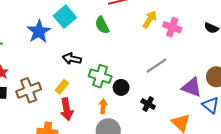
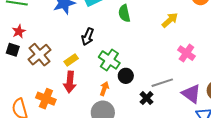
pink cross: (172, 27) -> (186, 53), moved
black arrow: (72, 59) -> (88, 37), turned -96
gray line: (156, 66) -> (162, 83), moved
brown cross: (29, 90) -> (40, 55), turned -35

